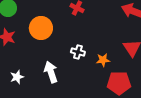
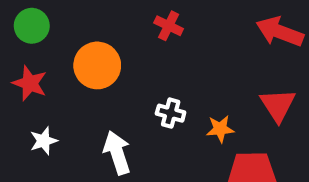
white star: (17, 77) -> (44, 141), moved

